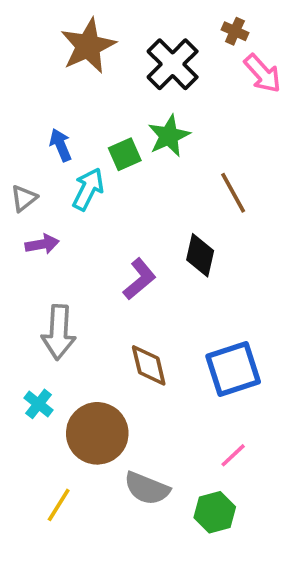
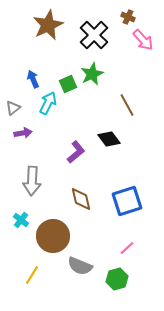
black diamond: (200, 255) -> (109, 139), turned -50

